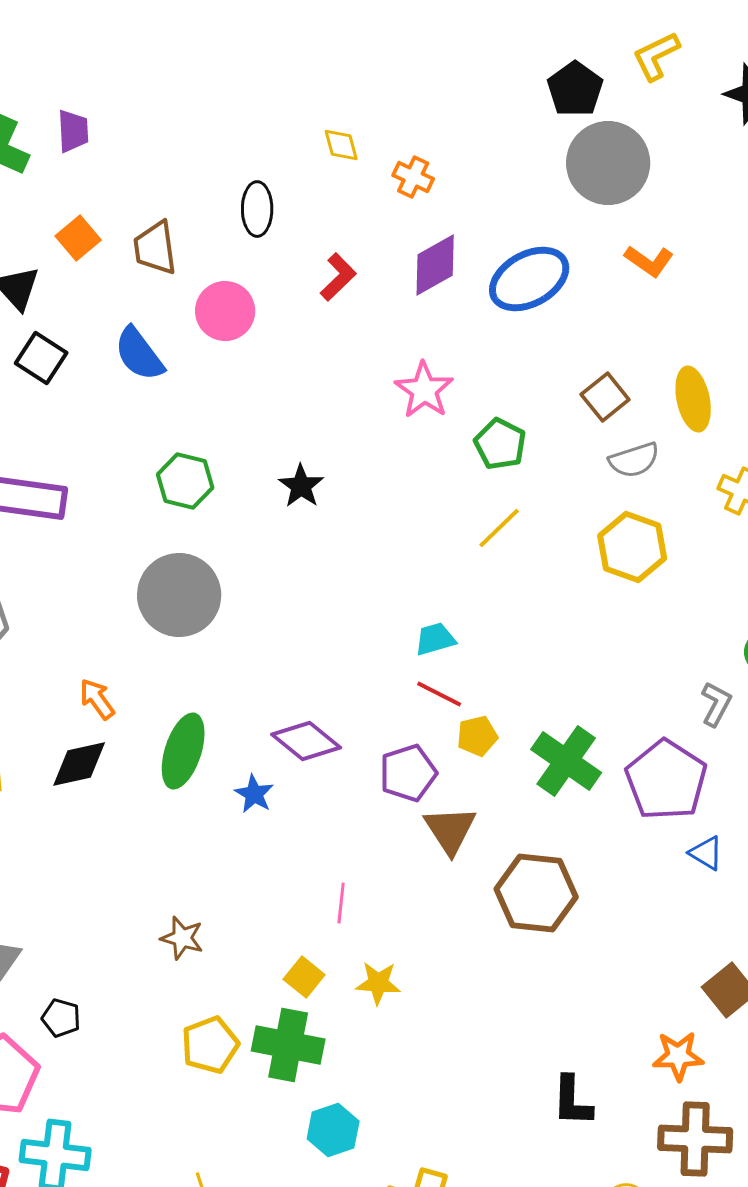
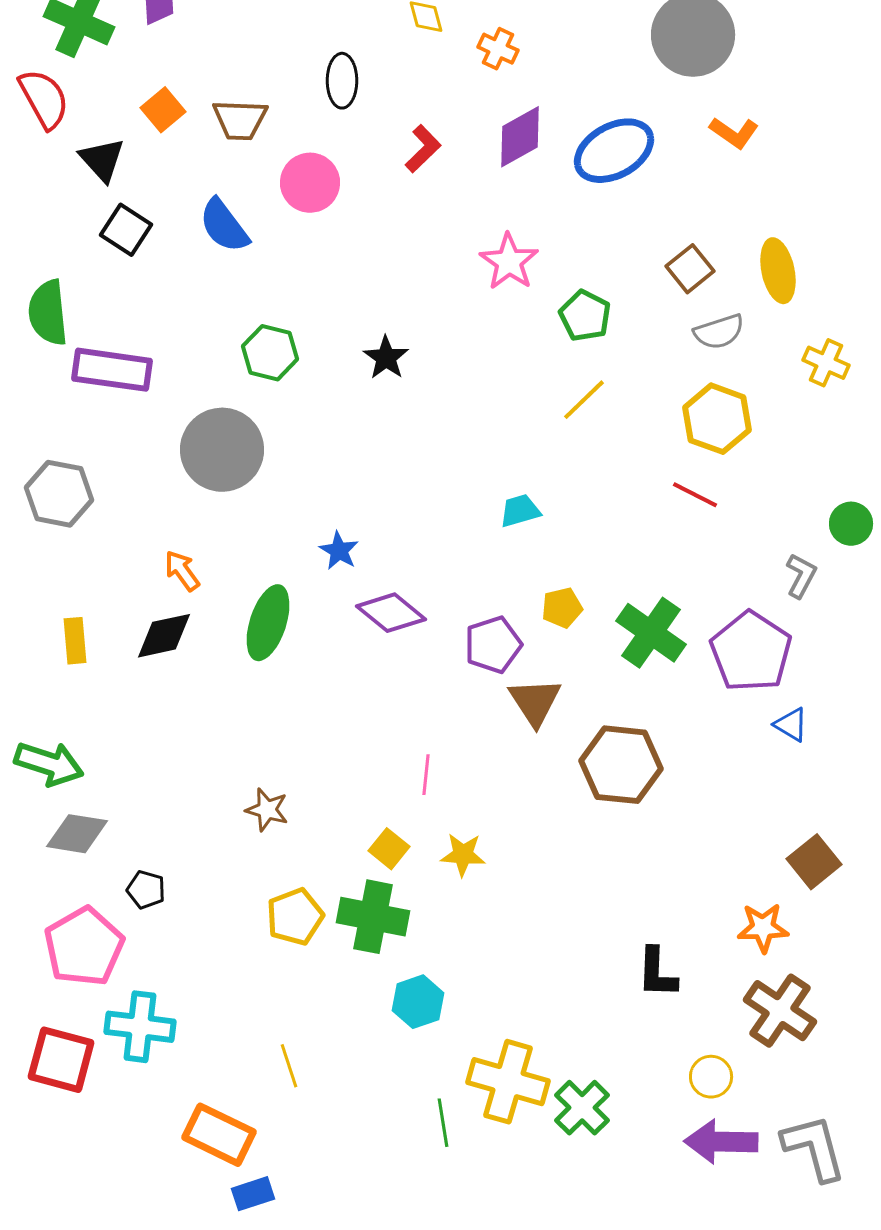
brown trapezoid: (155, 248) -> (240, 120), turned -80
gray circle: (179, 595) -> (222, 450), moved
red line: (439, 694) -> (695, 495), moved
blue star: (254, 794) -> (339, 551), moved
brown cross: (695, 1139) -> (780, 1011), turned 32

